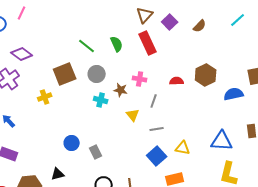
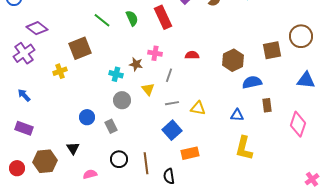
gray circle: (97, 74) -> (122, 100), moved
brown hexagon: (206, 75) -> (233, 60), moved
blue semicircle: (234, 94) -> (252, 82), moved
blue triangle: (222, 141) -> (237, 115), size x0.6
yellow triangle: (183, 148) -> (198, 108), moved
black triangle: (58, 174) -> (73, 148), turned -48

